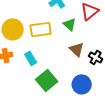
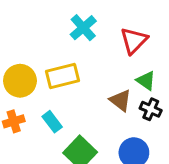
green triangle: (70, 24) -> (146, 81), moved

